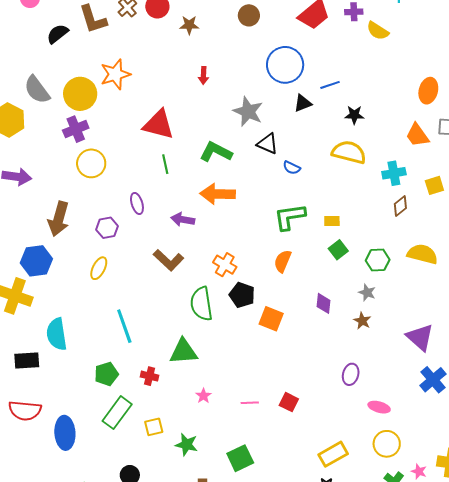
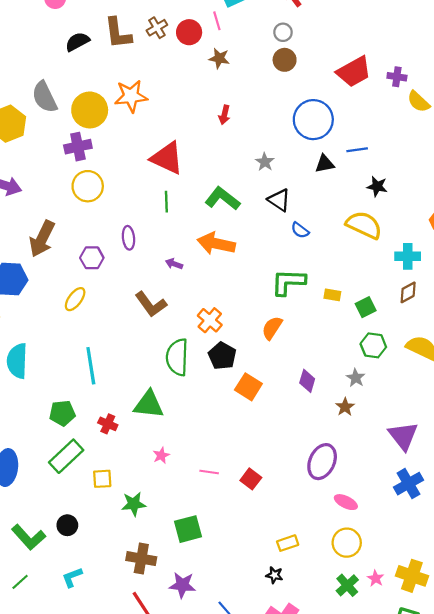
gray star: (248, 112) -> (265, 162), size x0.6
purple arrow: (183, 219) -> (174, 264), size x0.7
green square: (338, 250) -> (366, 307), moved
purple ellipse: (351, 374) -> (322, 462), size x1.5
green star: (187, 445) -> (134, 504), turned -30
yellow rectangle: (333, 454) -> (288, 543), size x0.7

